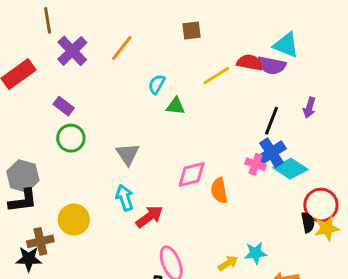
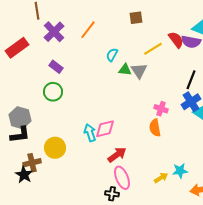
red semicircle: (250, 63) -> (176, 40), turned 42
purple rectangle: (64, 106) -> (56, 67), moved
gray triangle: (128, 154) -> (139, 71), moved
pink cross: (256, 164) -> (161, 109), moved
pink diamond: (192, 174) -> (105, 129), moved
red arrow: (149, 217) -> (117, 155), moved
black star: (29, 259) -> (24, 175), turned 30

